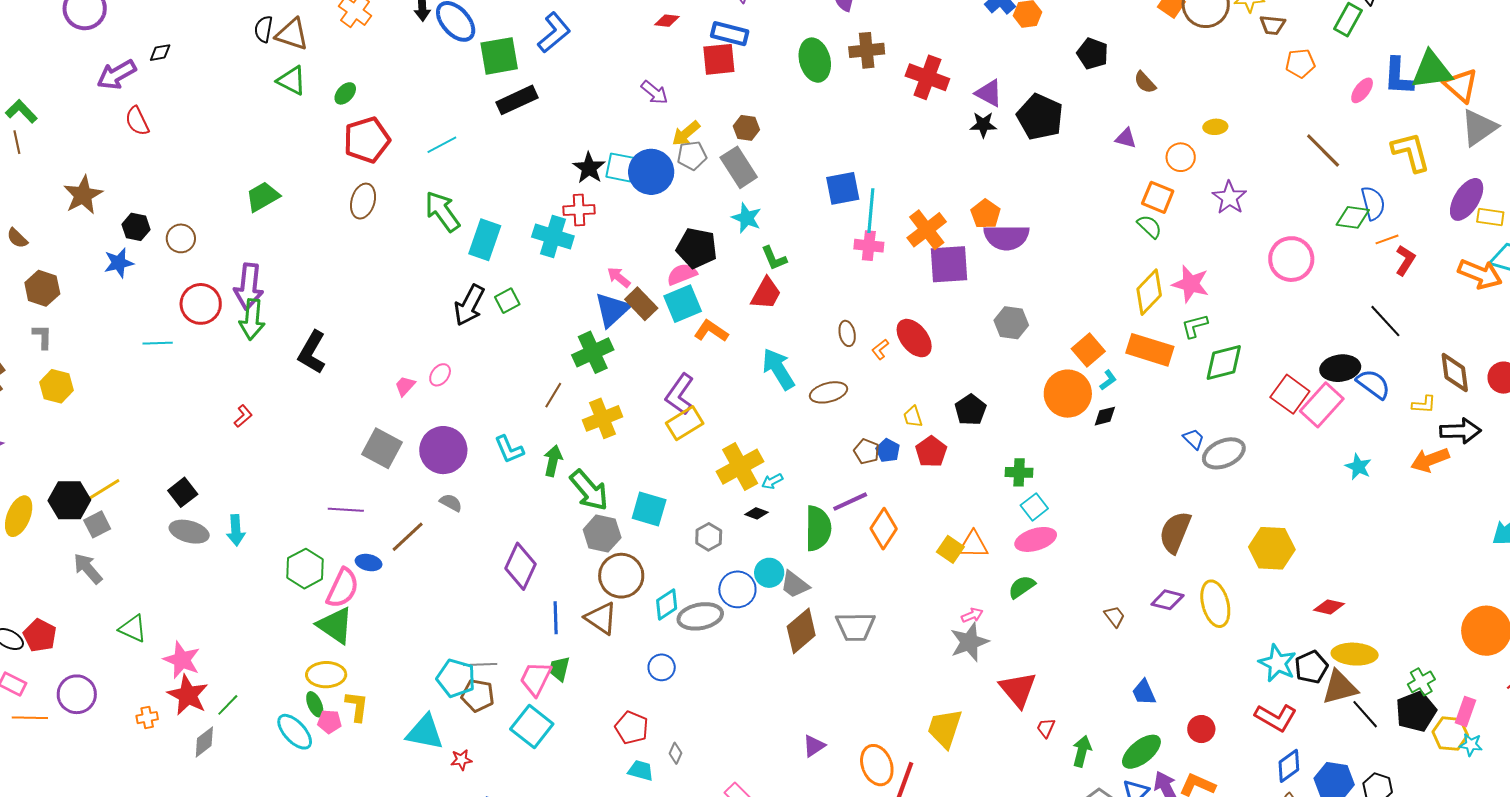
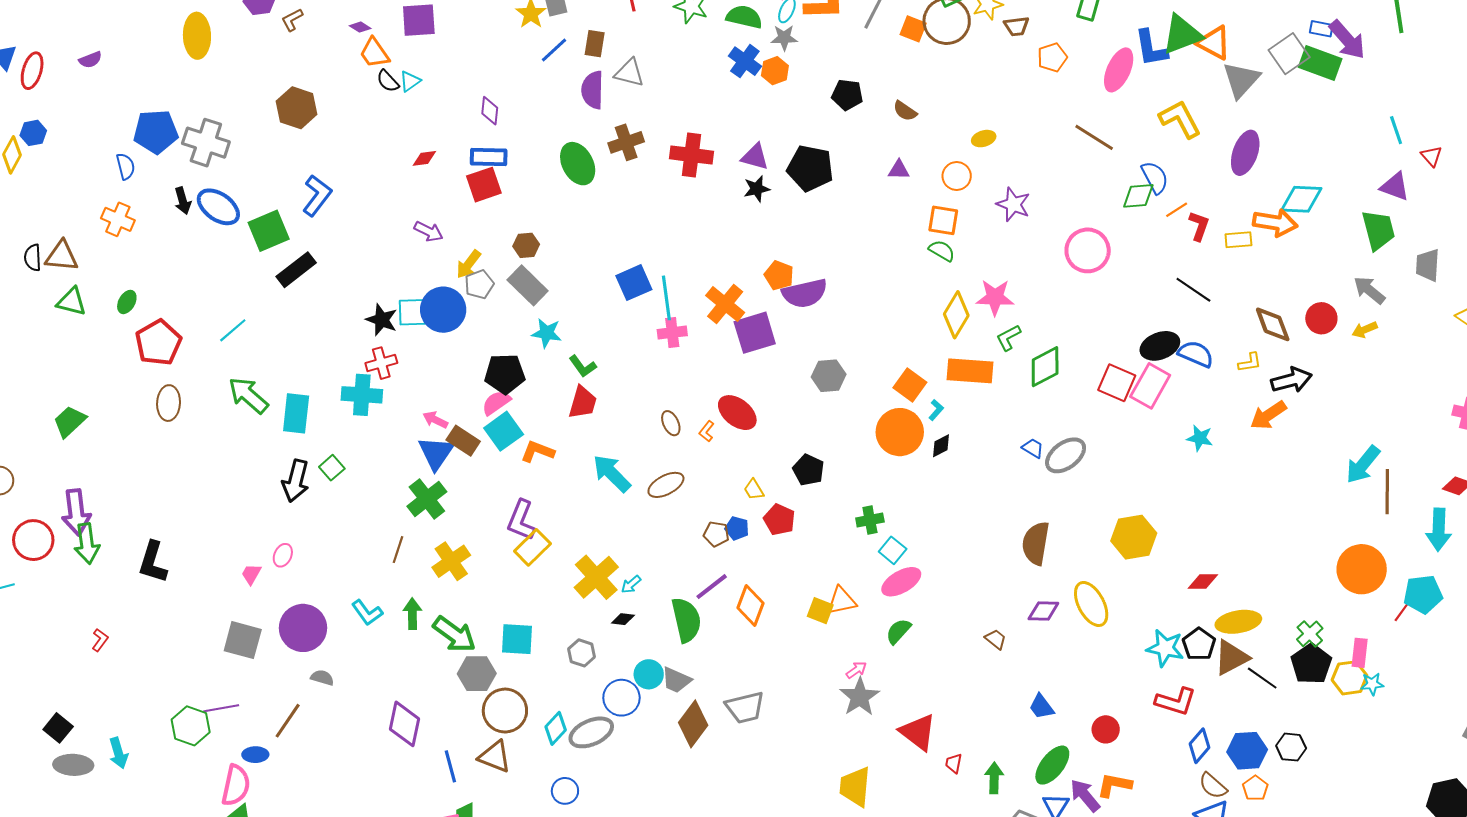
pink ellipse: (1362, 90) -> (1119, 70), size x1.6
yellow rectangle: (1490, 217) -> (1238, 240), moved
green hexagon: (305, 569) -> (191, 726), moved

